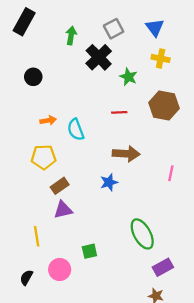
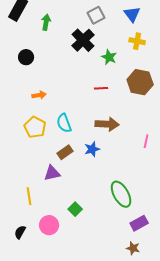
green arrow: (71, 36) -> (46, 22), moved
cyan semicircle: (76, 130) -> (64, 123), moved
yellow pentagon: (44, 157) -> (35, 127), turned 30
brown rectangle: (60, 186) -> (65, 152), moved
green square: (89, 251) -> (75, 209), turned -32

